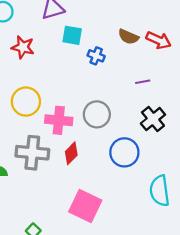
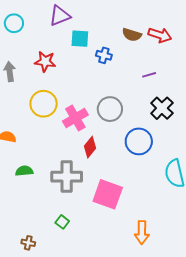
red star: (23, 47) -> (45, 62), moved
pink cross: (59, 120) -> (75, 118), turned -30
gray cross: (32, 153) -> (67, 177), moved

